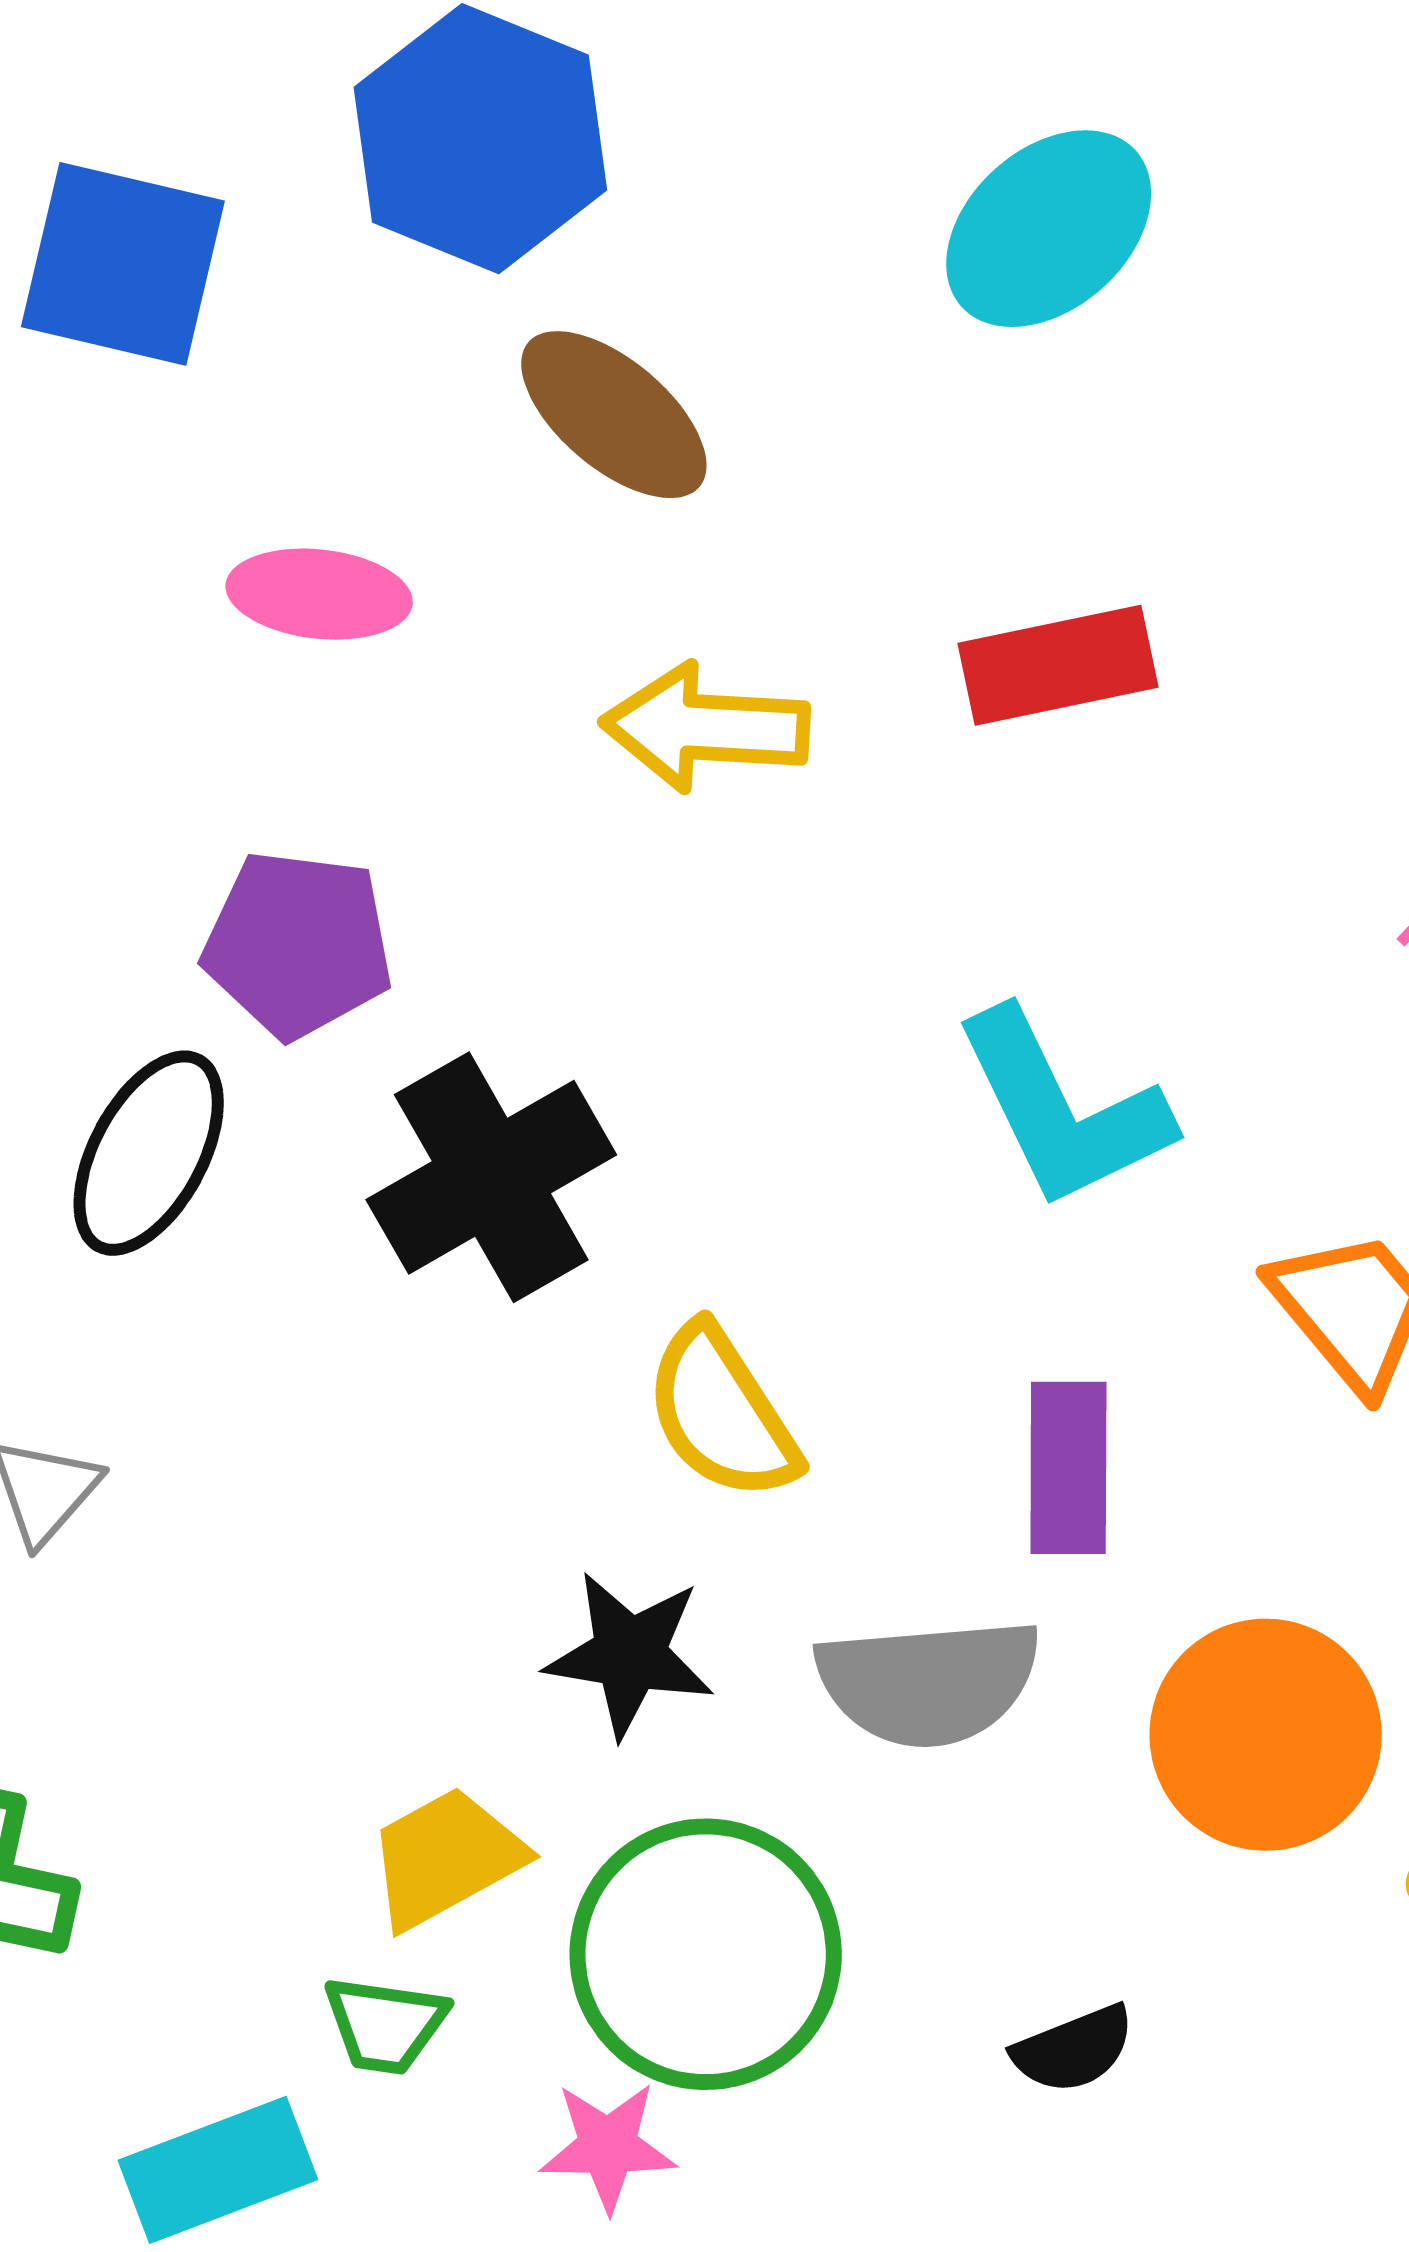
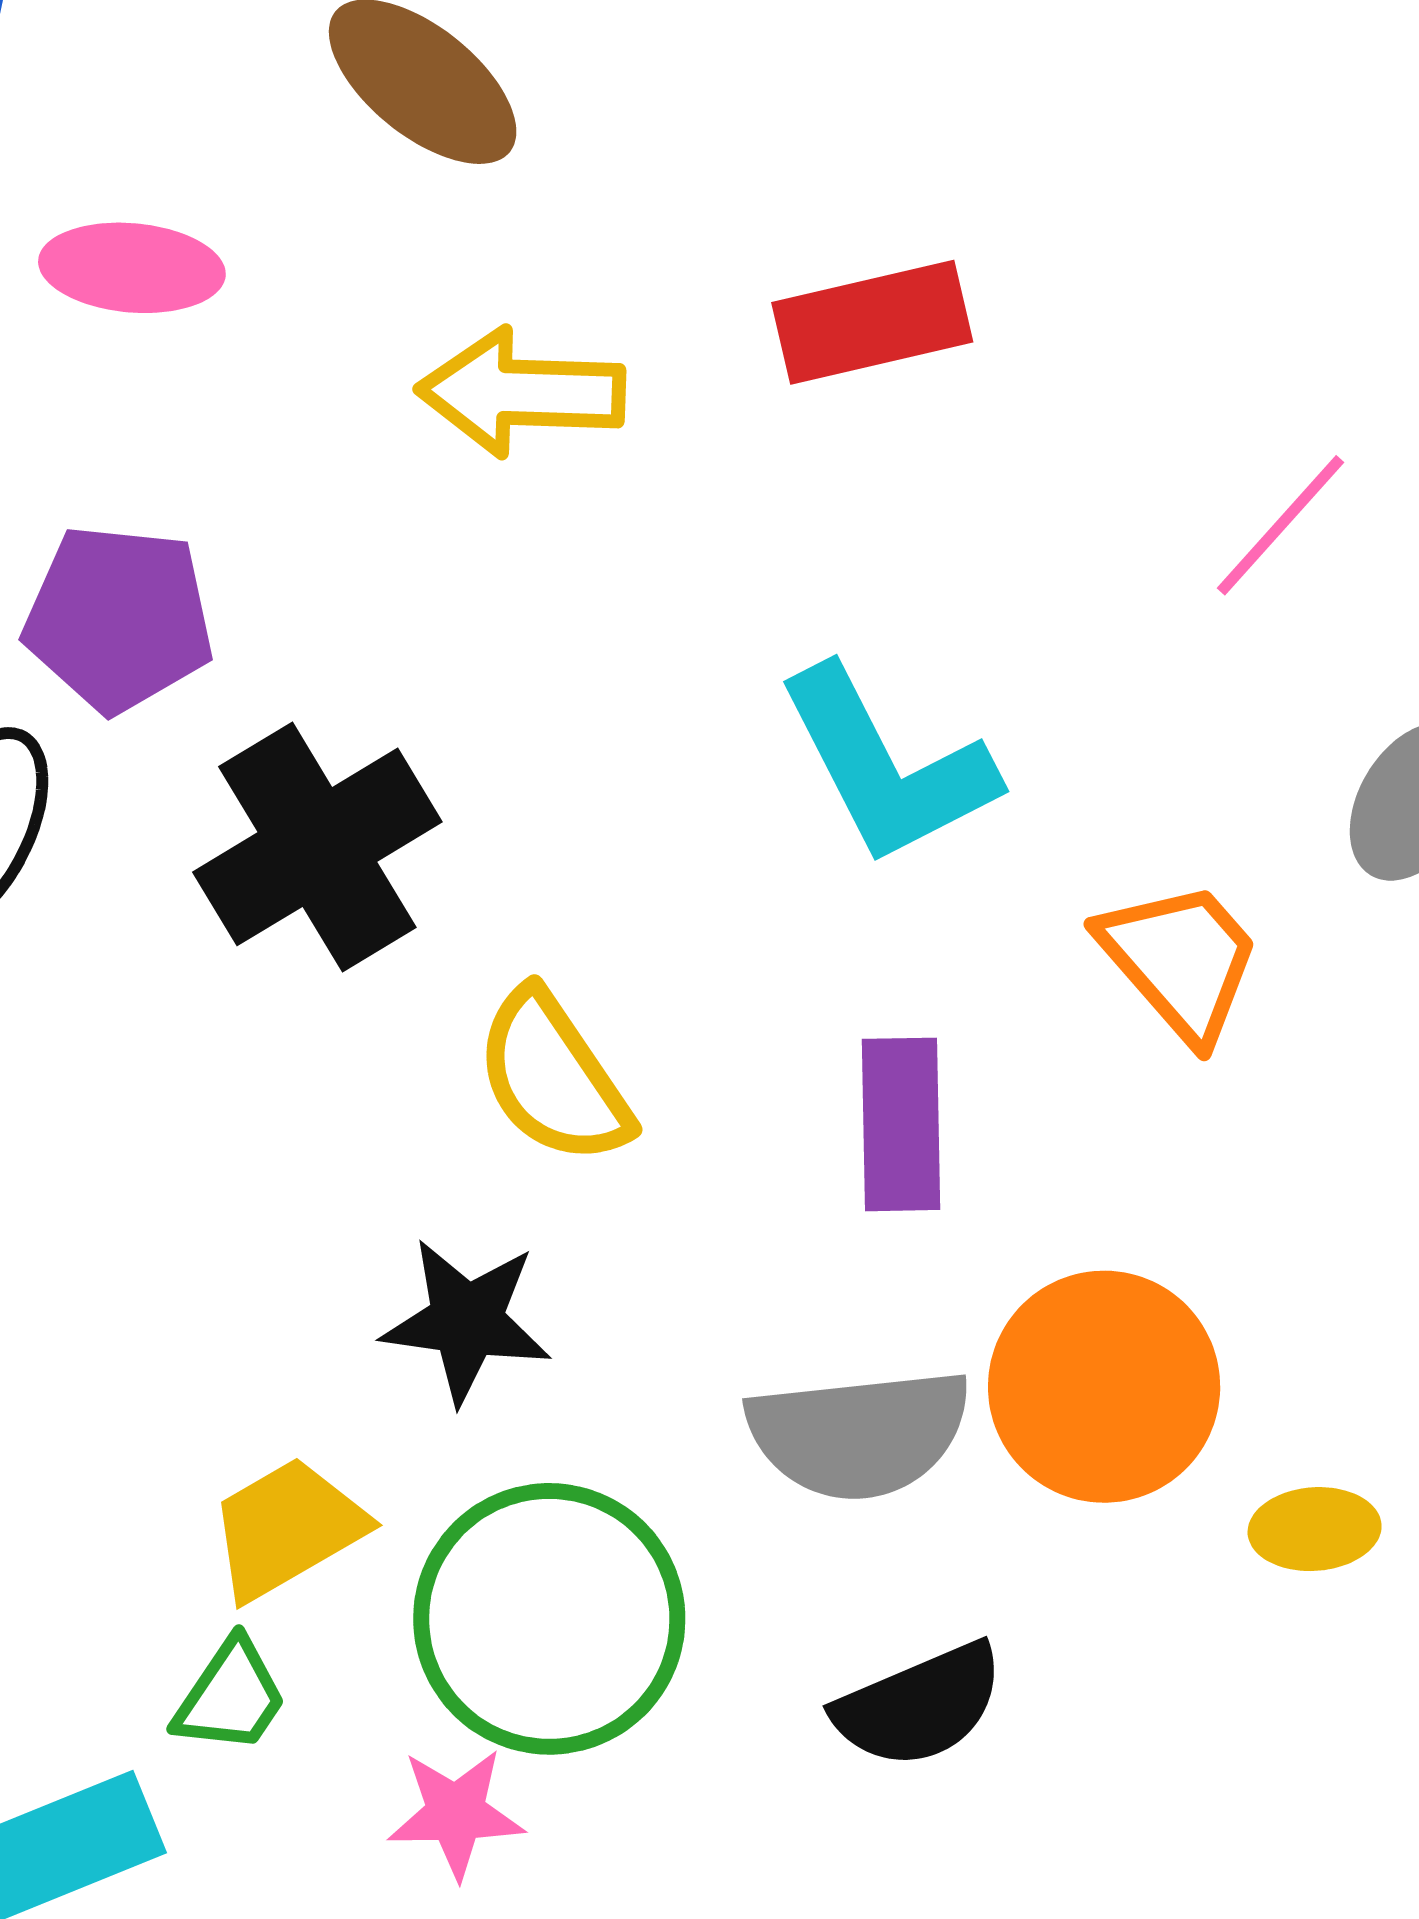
gray semicircle: (929, 1682) -> (859, 1434), moved
green trapezoid: (385, 2025) -> (231, 1697), turned -63
black semicircle: (1074, 2049) -> (919, 1705), size x1.4

